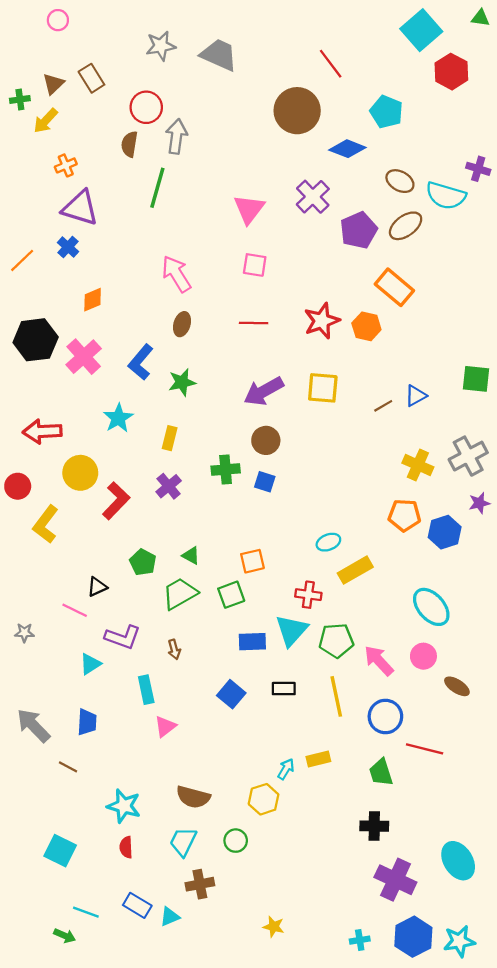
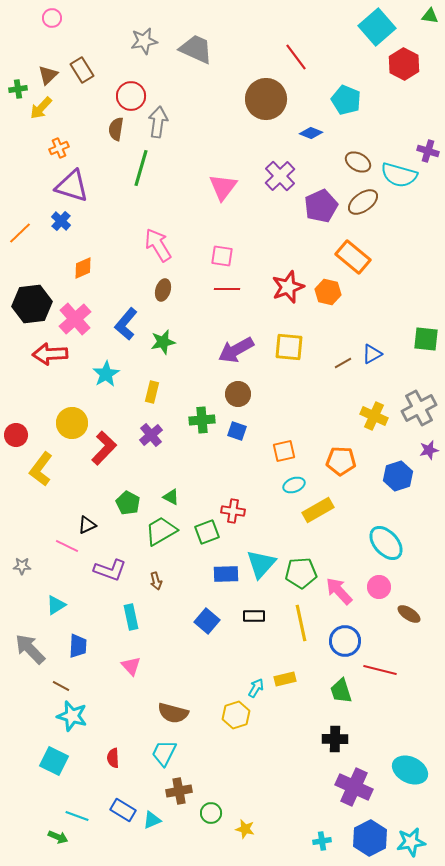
blue diamond: (347, 149) -> (311, 133), size x0.7
pink square: (255, 265) -> (222, 256), moved
red arrow: (42, 431) -> (50, 354), moved
orange pentagon: (404, 515) -> (341, 461), moved
orange square: (252, 561) -> (284, 451), moved
red cross: (308, 595) -> (233, 511), moved
cyan triangle: (90, 664) -> (56, 605), moved
pink triangle: (165, 727) -> (131, 666), moved, turned -35
cyan star: (124, 806) -> (72, 716), moved
green circle: (236, 841) -> (211, 813), moved
cyan ellipse: (458, 861) -> (410, 770), turned -32

